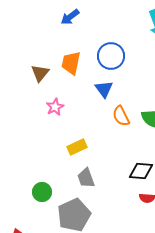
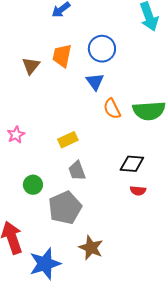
pink star: (55, 107) -> (16, 135), moved

